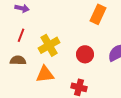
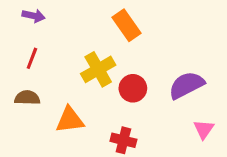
orange rectangle: (98, 14) -> (127, 25), moved, turned -60
yellow cross: (49, 45) -> (98, 69), moved

